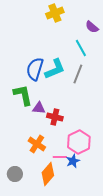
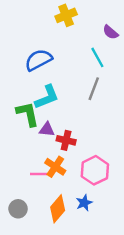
blue semicircle: (35, 69) -> (38, 60), moved, turned 45
cyan L-shape: (55, 69) -> (47, 97), moved
orange cross: (37, 144) -> (55, 167), moved
pink line: (60, 157) -> (38, 174), moved
blue star: (73, 161) -> (84, 203), moved

